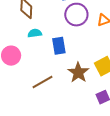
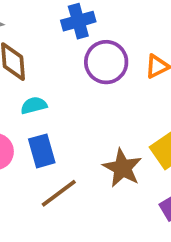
blue rectangle: (59, 46) -> (42, 151), moved

